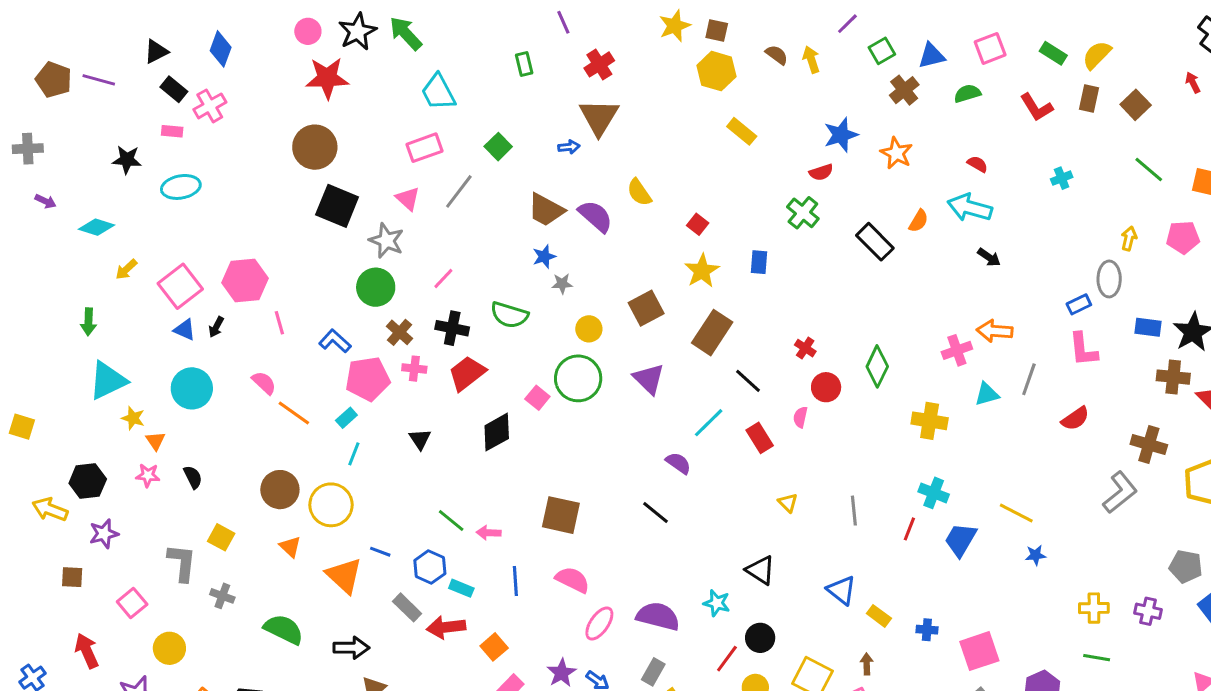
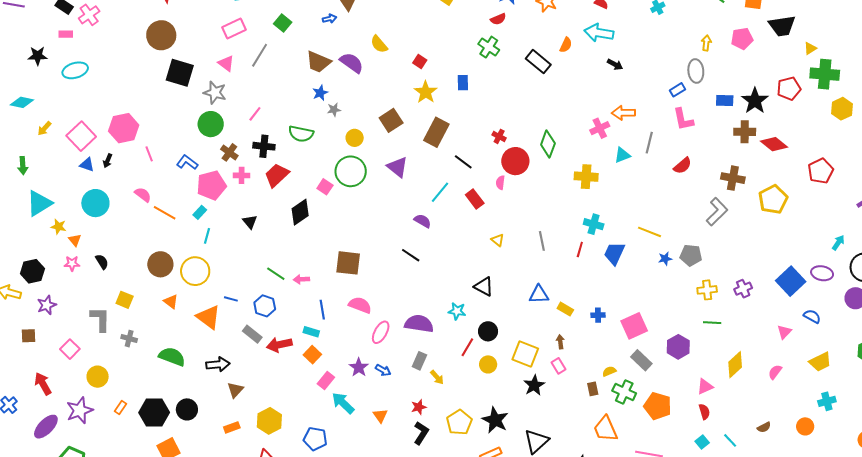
red circle: (826, 387) -> (515, 161), size x1.4
gray pentagon: (1186, 566) -> (691, 255), moved
cyan rectangle: (461, 588) -> (311, 332), moved
blue triangle: (841, 590) -> (539, 294), turned -35
purple cross: (1148, 611) -> (743, 289), turned -30

